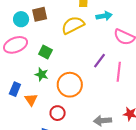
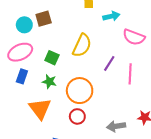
yellow semicircle: (73, 25) -> (82, 45), moved, turned 145
blue rectangle: (15, 89) -> (22, 76), moved
orange triangle: (31, 100) -> (40, 109), size x1.6
red circle: (58, 113) -> (77, 116), moved

